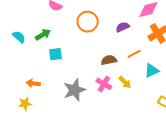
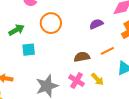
orange circle: (88, 22) -> (51, 23), moved

